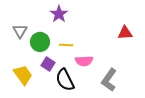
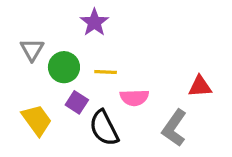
red triangle: (125, 33) -> (200, 86), moved

